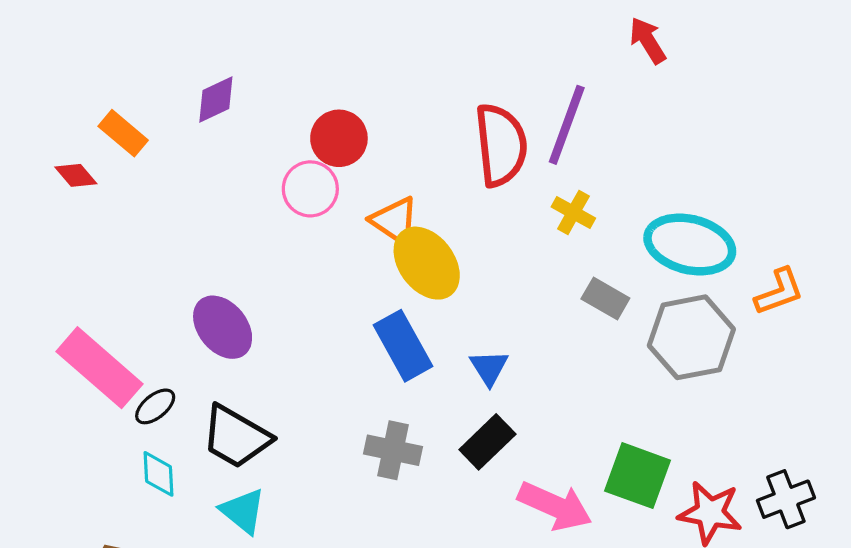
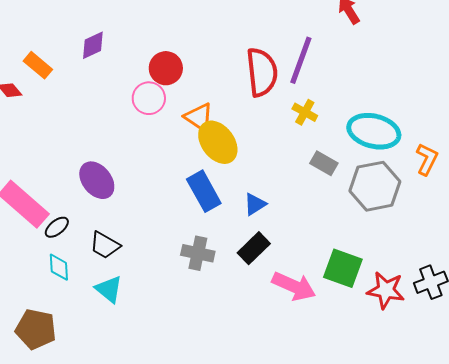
orange L-shape: (779, 292) -> (427, 159), turned -44
blue triangle: (489, 368) -> (255, 204), turned 30
black trapezoid: (236, 437) -> (105, 245), size x0.7

